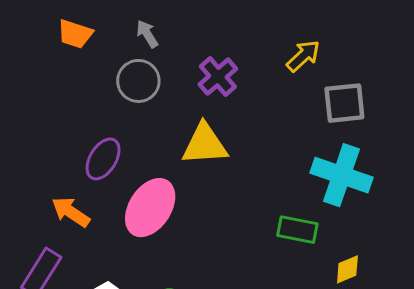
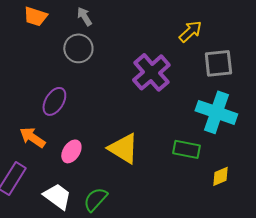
purple cross: (218, 77) -> (151, 72), moved, size x1.4
yellow triangle: (205, 144) -> (123, 148), moved, turned 36
pink ellipse: (150, 208) -> (71, 151), moved, size x0.6

